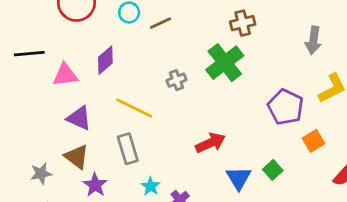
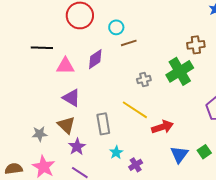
brown line: (160, 23) -> (129, 43), moved
yellow line: (134, 108) -> (135, 110), moved

